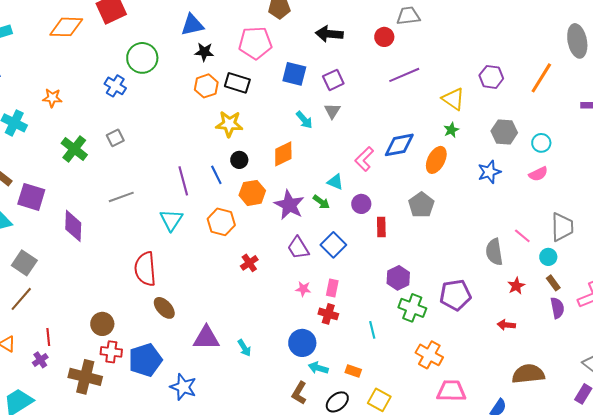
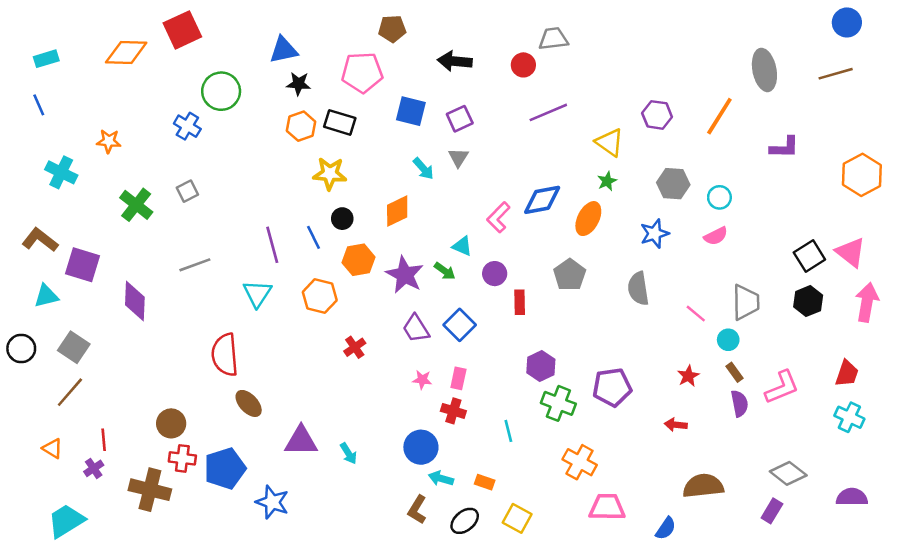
gray semicircle: (494, 252) -> (638, 289), moved

